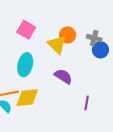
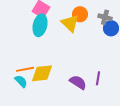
cyan ellipse: (25, 65) -> (40, 25), moved
purple semicircle: (63, 76) -> (78, 82), moved

